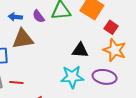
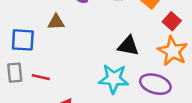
brown triangle: (23, 39) -> (56, 22), size x0.6

